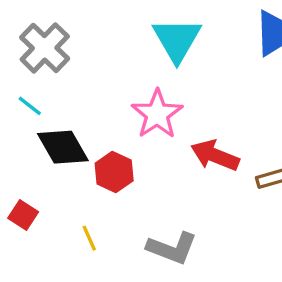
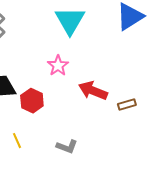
pink star: (157, 114) -> (58, 66), size x0.7
gray L-shape: (172, 248) -> (67, 147), size x0.7

